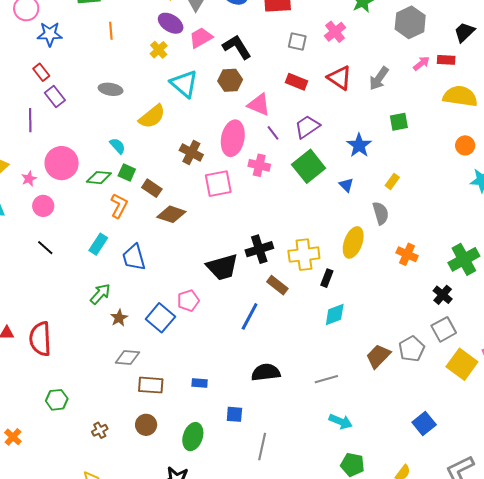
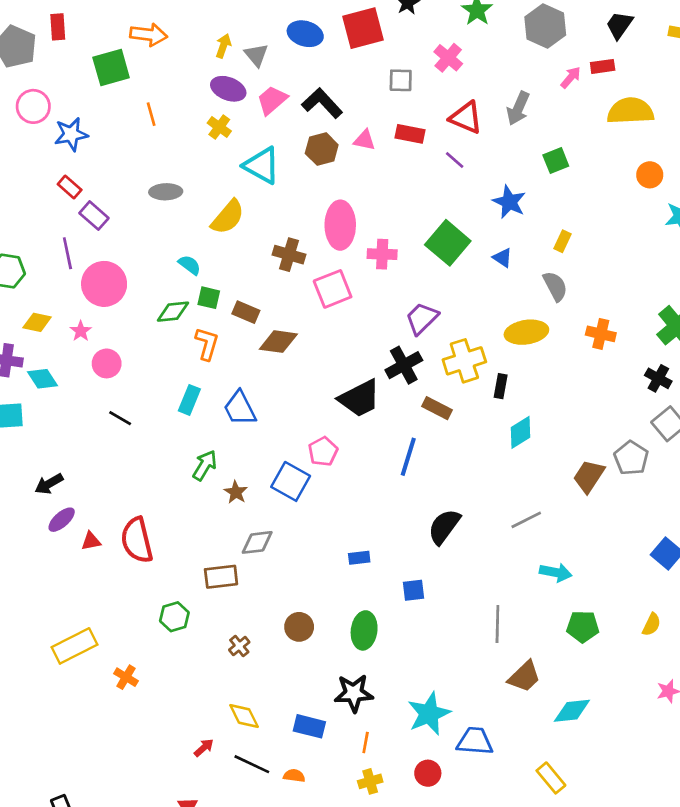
pink triangle: (259, 105) -> (364, 140), moved, size x0.7
purple trapezoid: (307, 127) -> (422, 318), moved
purple line: (273, 133) -> (455, 160), moved
pink circle: (62, 163) -> (104, 284), moved
yellow ellipse: (353, 242) -> (526, 332), turned 72
black semicircle: (266, 372) -> (444, 527), turned -36
brown rectangle: (151, 385) -> (221, 577), moved
gray line: (262, 447) -> (497, 624), moved

